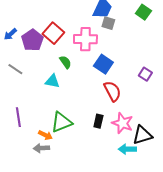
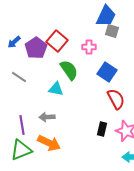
pink cross: (85, 39) -> (89, 47), size x0.6
green semicircle: (65, 62) -> (69, 70), size x1.5
green triangle: (61, 122) -> (21, 150), moved
orange arrow: (45, 135) -> (49, 143), size x1.6
gray arrow: (41, 148) -> (47, 117), moved

